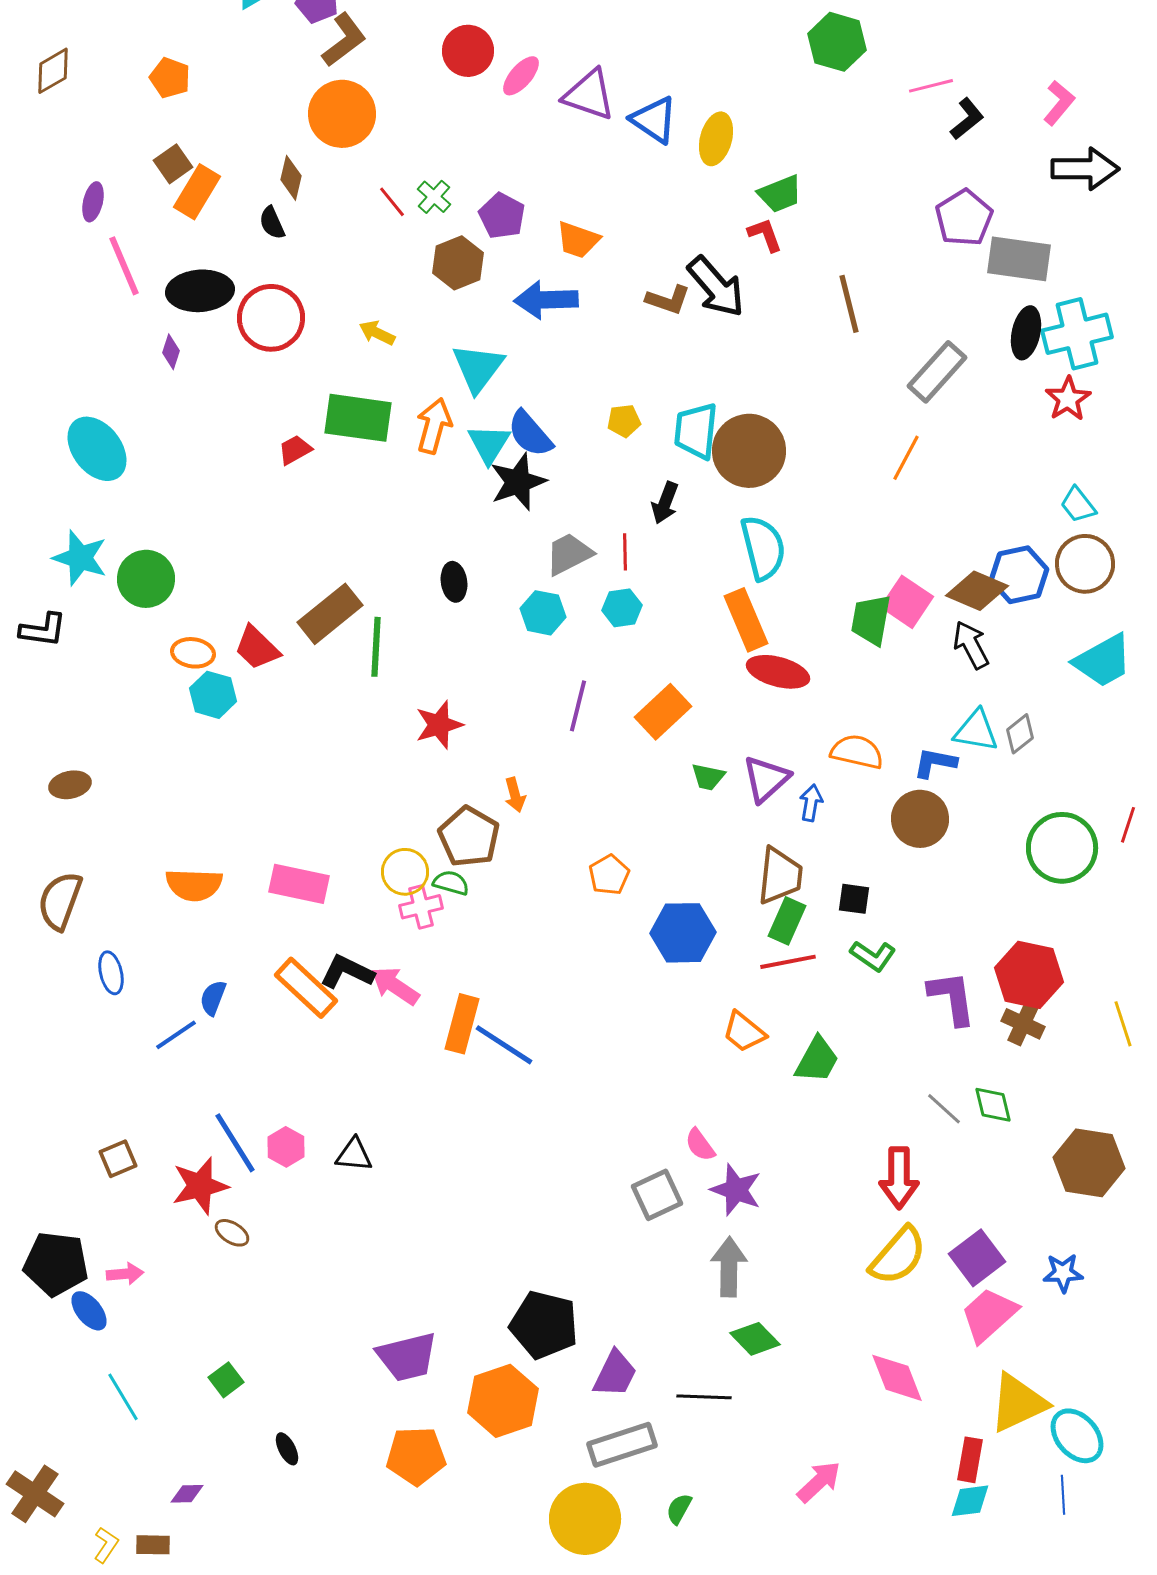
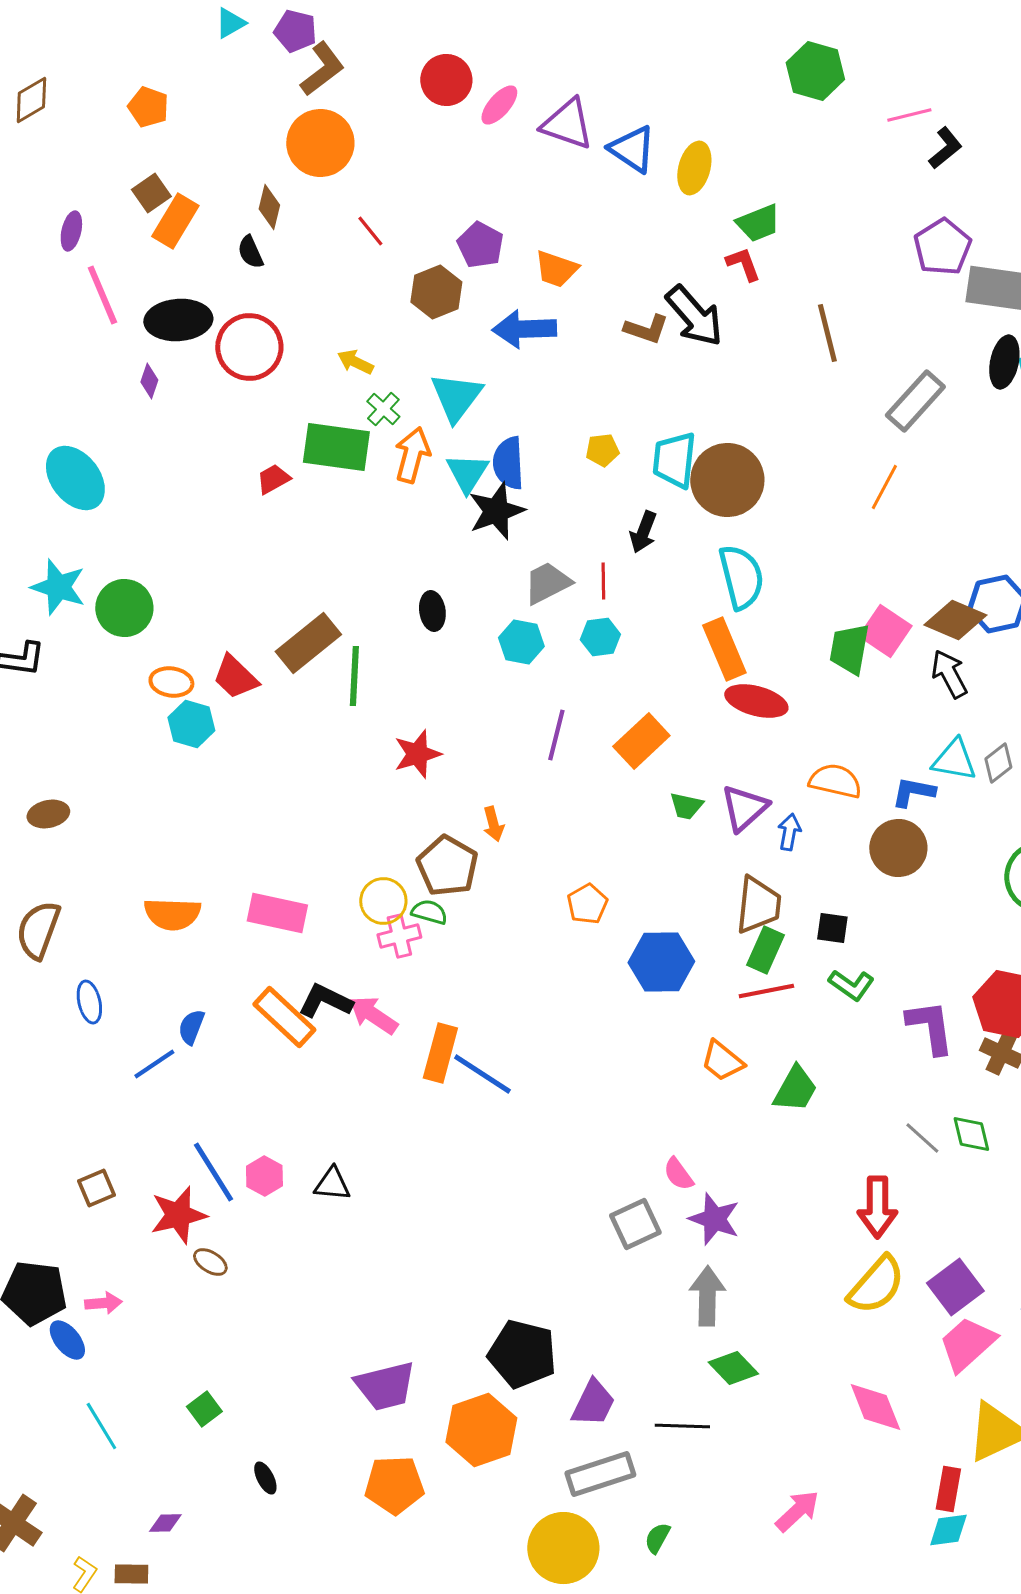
green cross: (434, 197) -> (383, 409), moved
blue semicircle: (530, 434) -> (508, 463), turned 38

